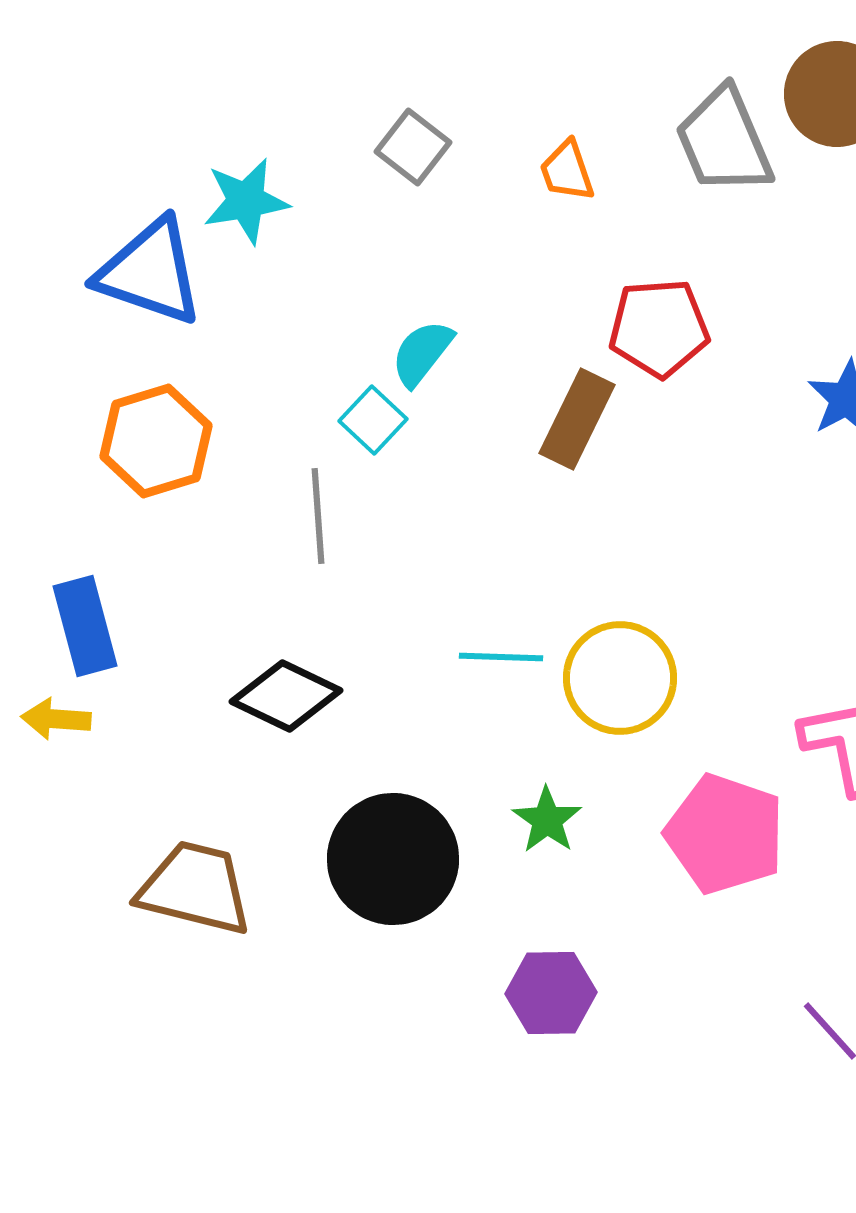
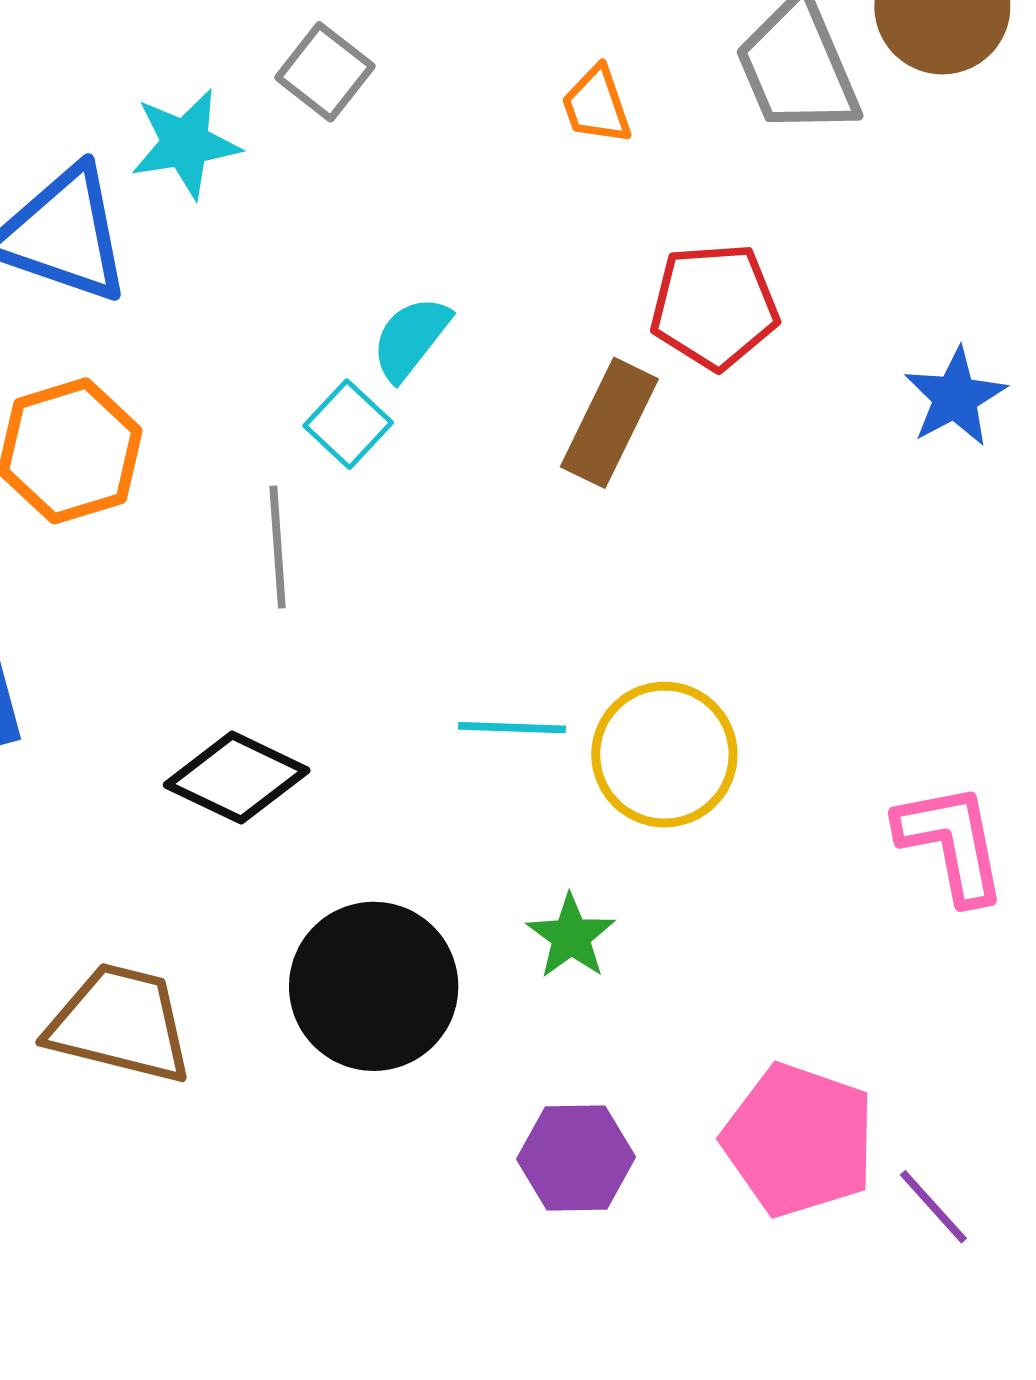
gray square: (413, 147) -> (325, 72), moved
pink pentagon: (725, 834) -> (799, 1140), moved

